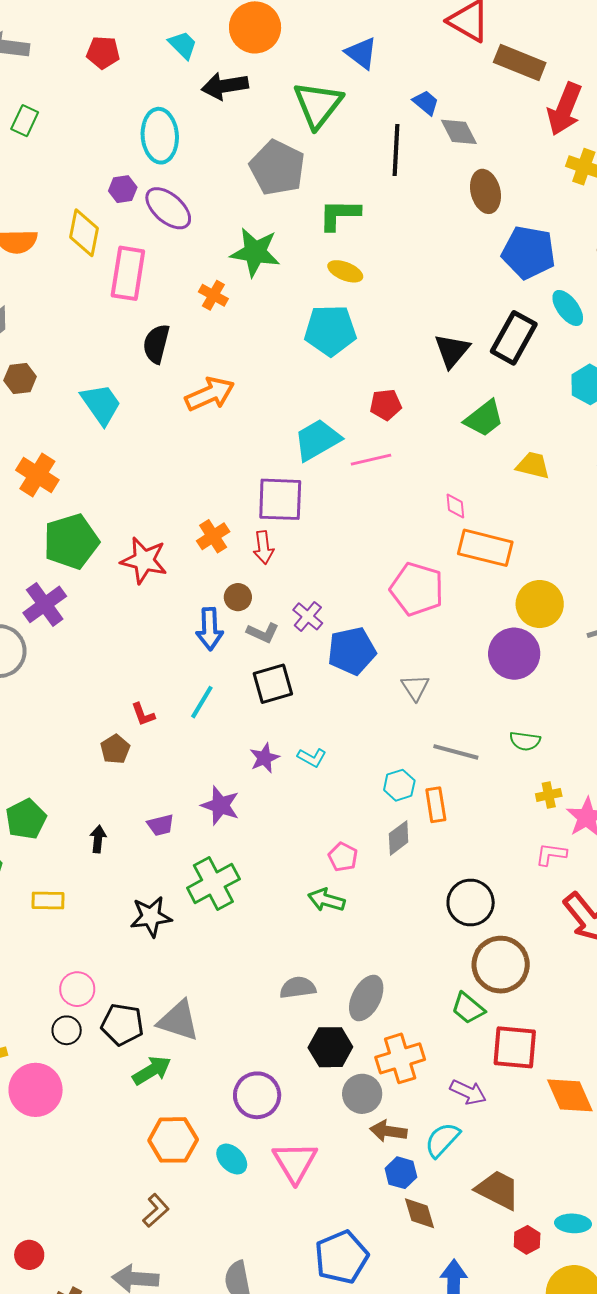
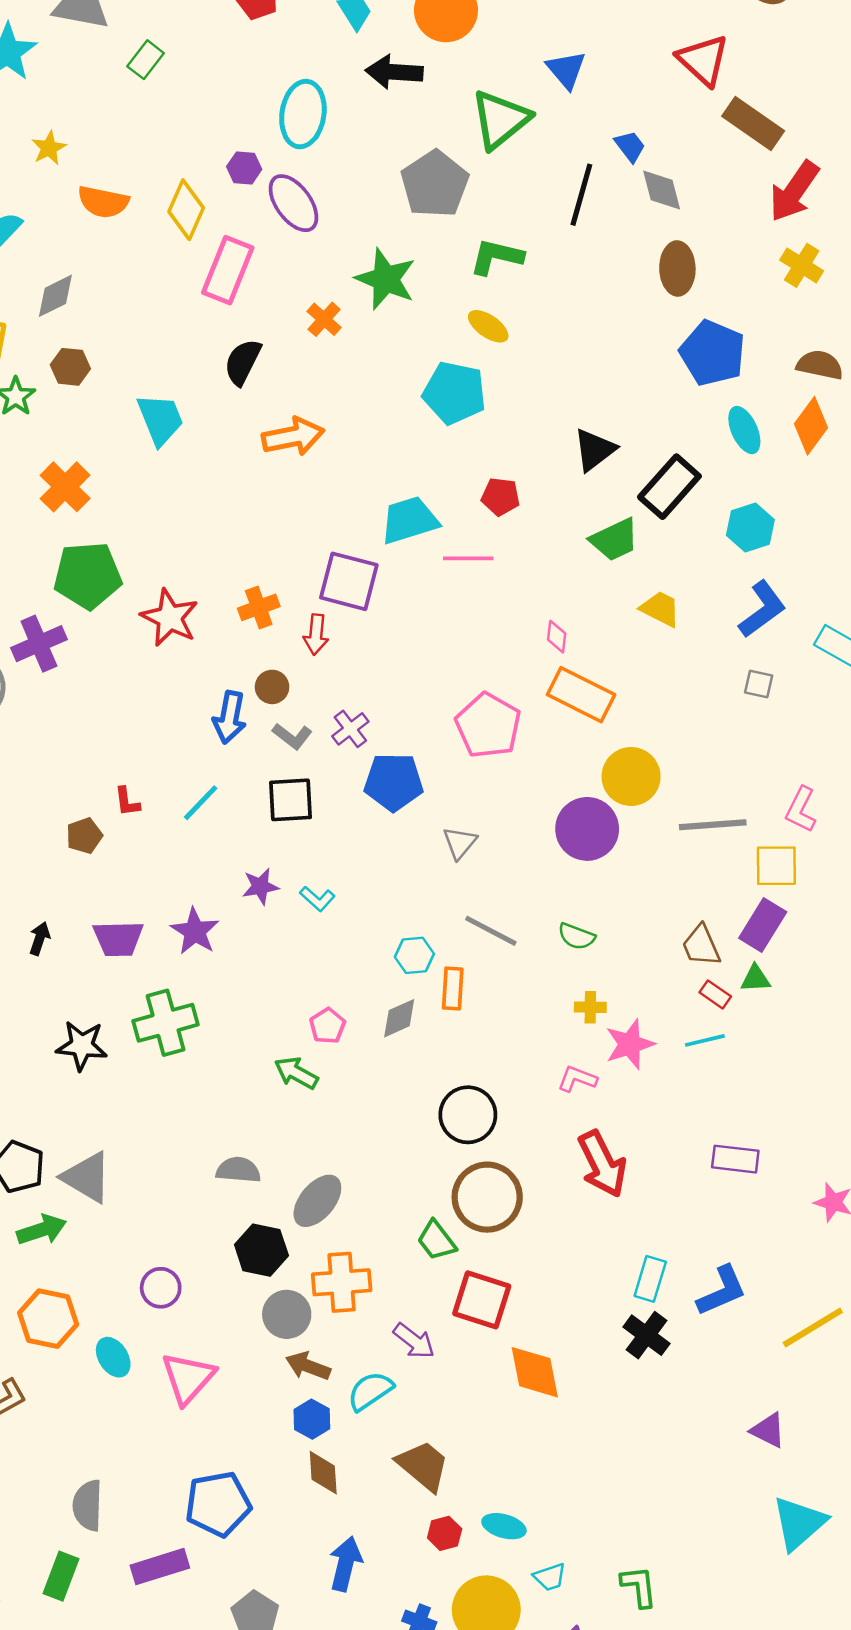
black rectangle: (514, 338) -> (669, 487), moved
purple trapezoid: (161, 825) -> (118, 939), size x1.5
purple circle: (257, 1095) -> (161, 1288), size x0.7

